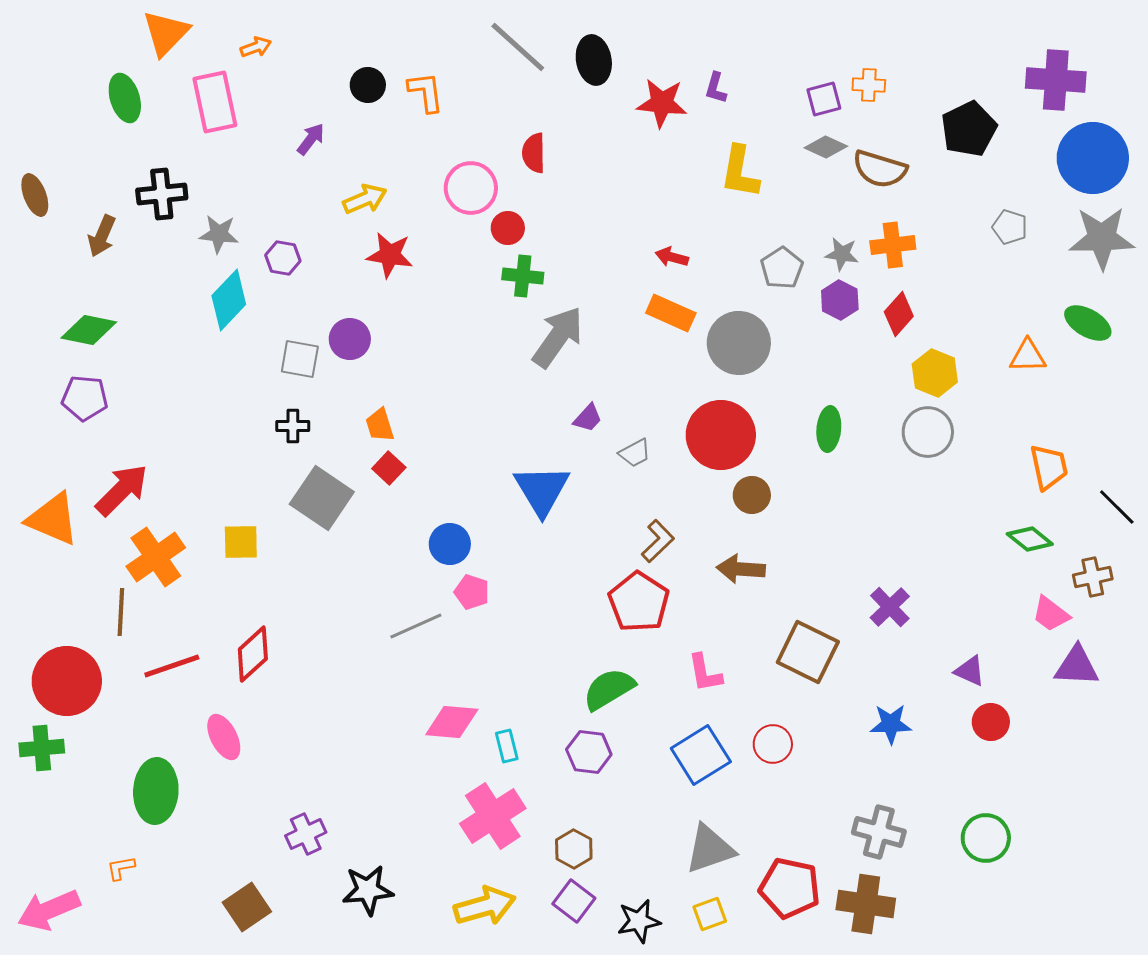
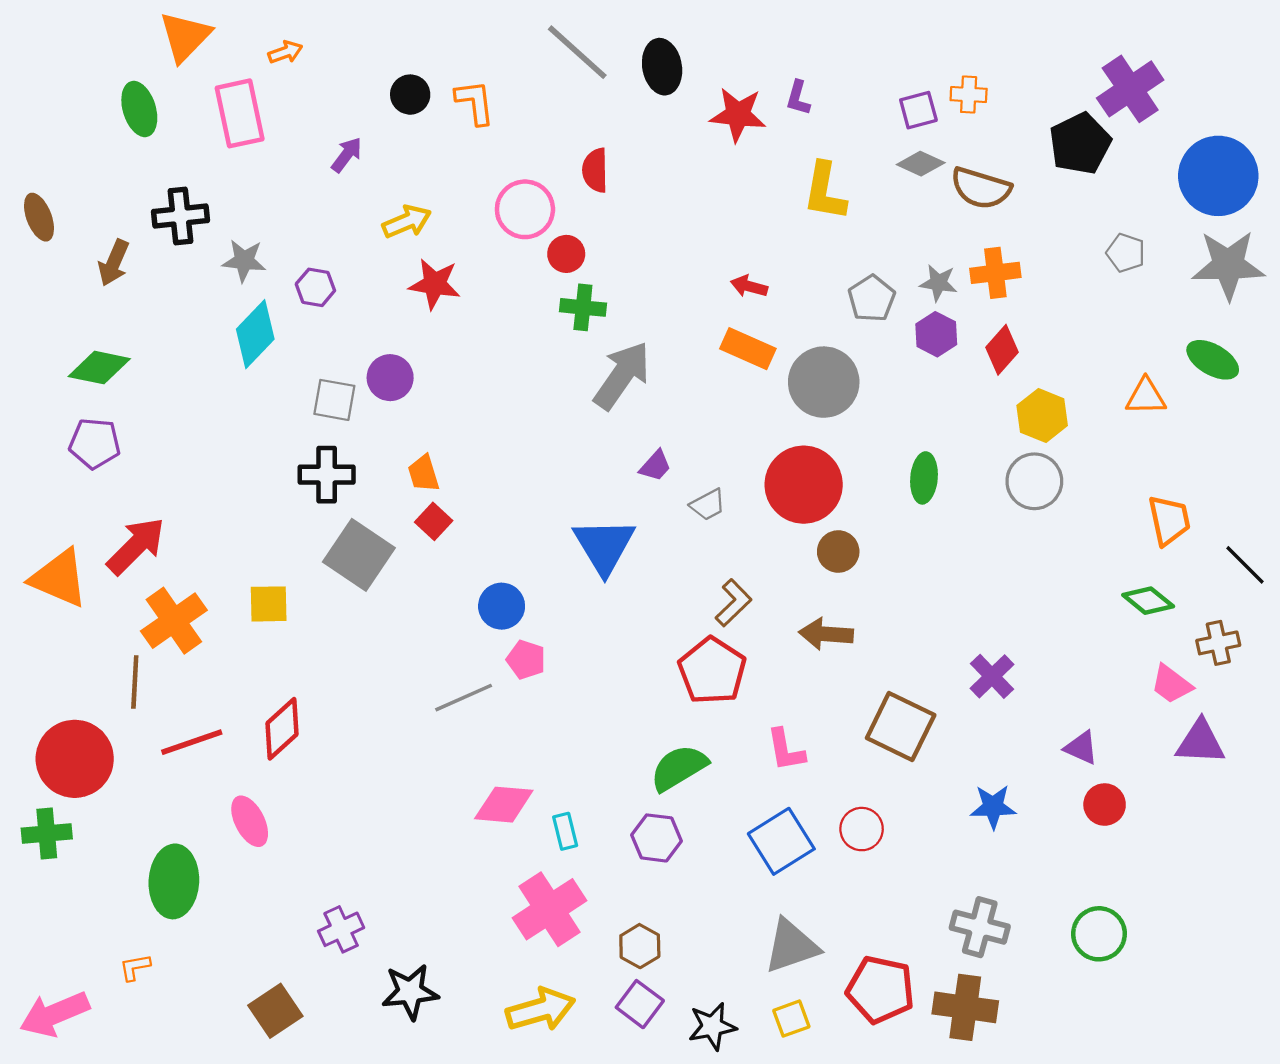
purple cross: (1056, 80) -> (1130, 89), moved, turned -38
black cross: (293, 426) -> (327, 475), size x1.5

